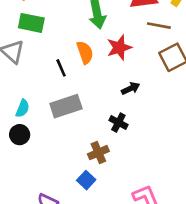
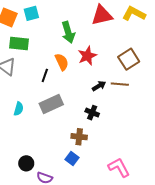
brown line: (159, 26) -> (120, 84), moved
black line: (61, 68) -> (45, 75), turned 48
black circle: (20, 135) -> (26, 163), moved
brown cross: (98, 153) -> (79, 137), turned 35

